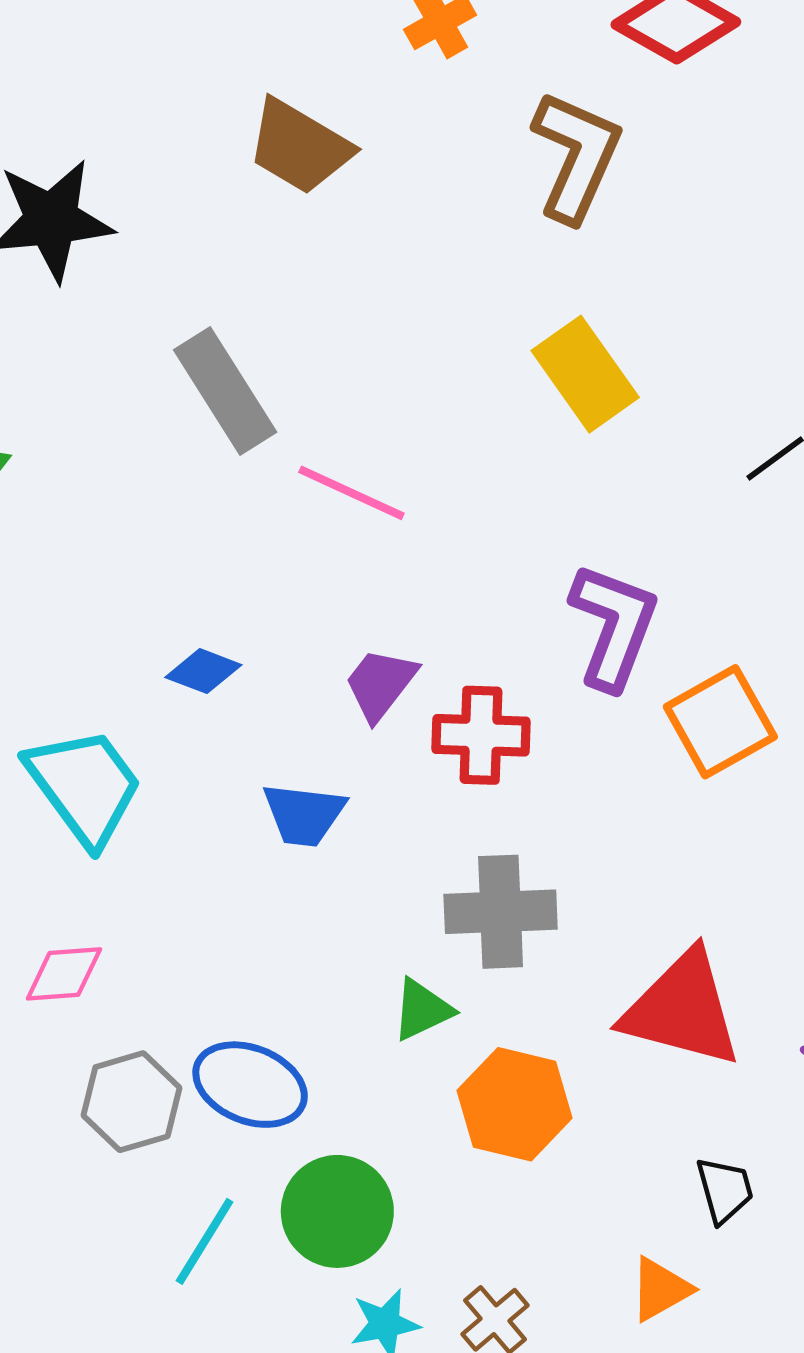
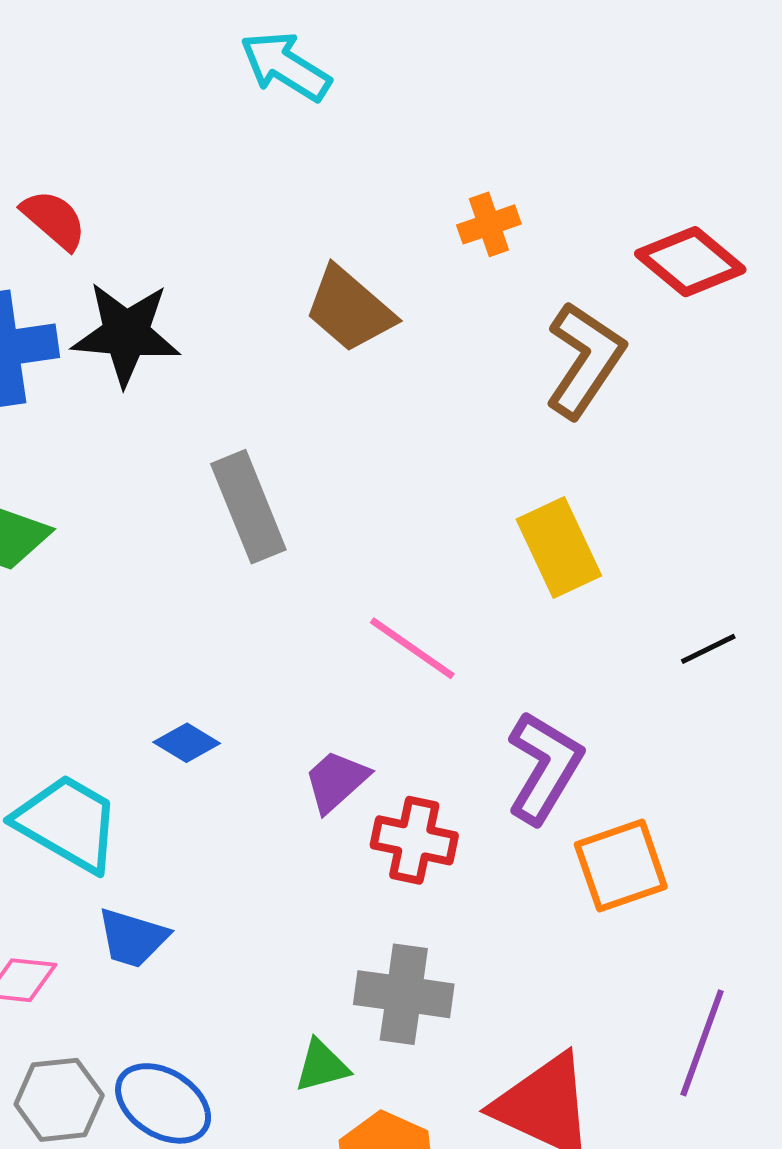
pink line: (351, 493) -> (412, 648), moved
cyan trapezoid: (85, 786) -> (67, 823), turned -34
blue trapezoid: (304, 814) -> (133, 938), moved

